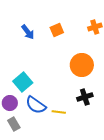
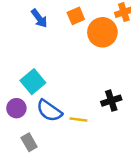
orange circle: (82, 65) -> (102, 32), moved
gray rectangle: (14, 124) -> (29, 142), moved

